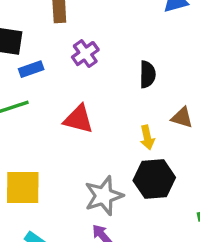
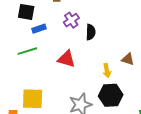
black semicircle: (148, 74) -> (91, 32), moved

